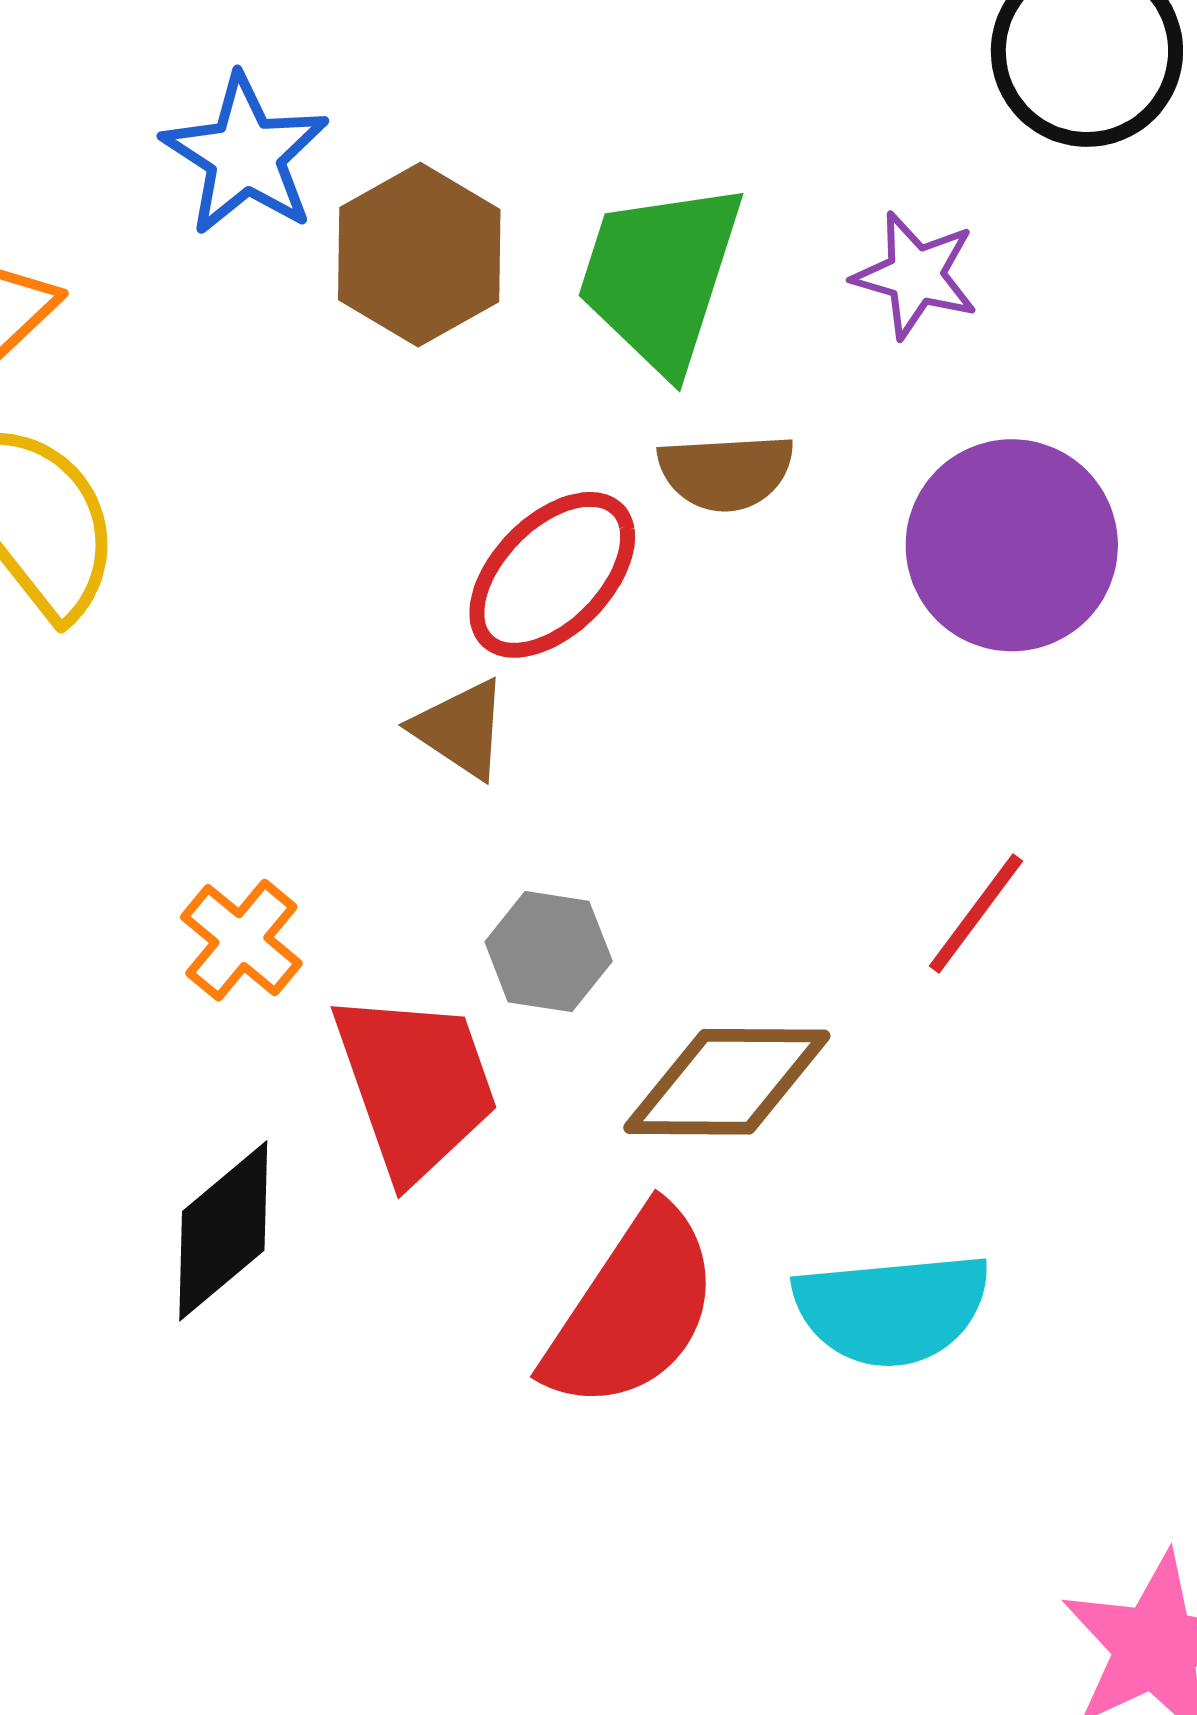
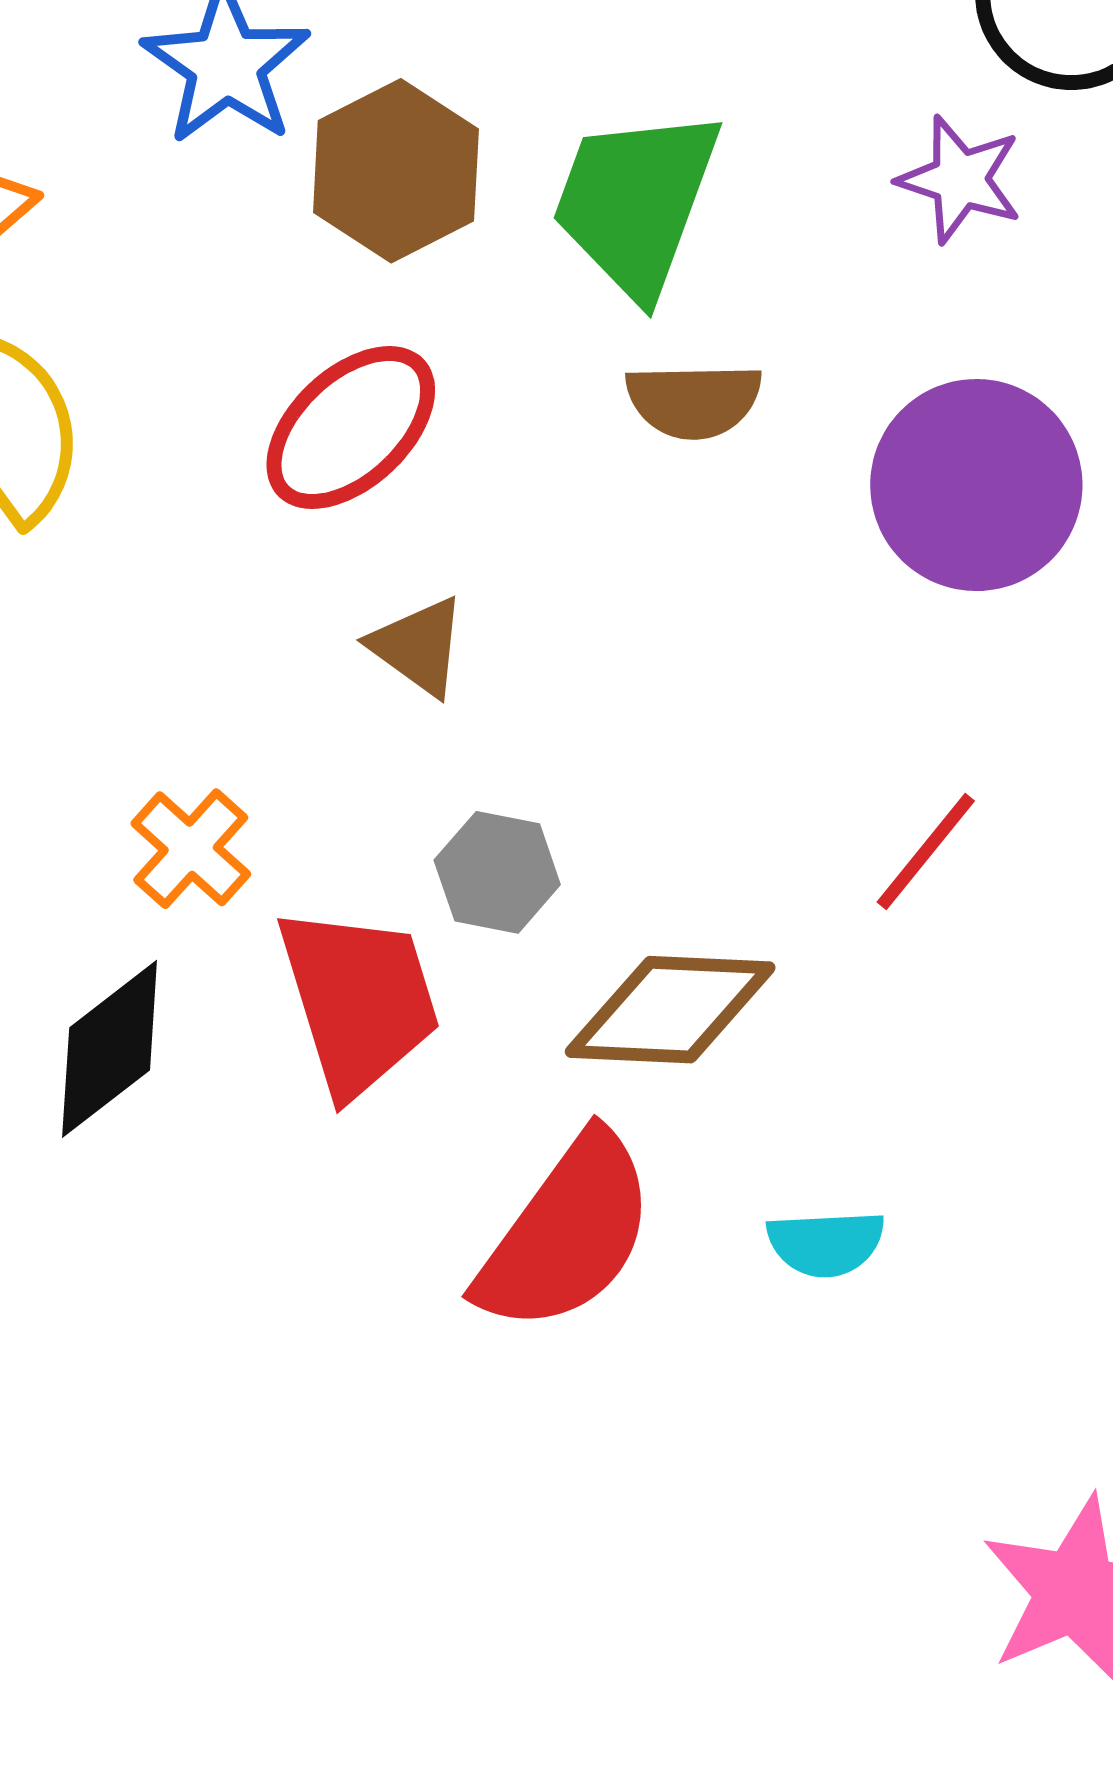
purple star: (916, 275) -> (960, 179), moved
red ellipse: (552, 575) -> (351, 428), moved
black diamond: (223, 1231) -> (110, 1049), moved
cyan semicircle: (892, 1309) -> (826, 1243), size x0.6

